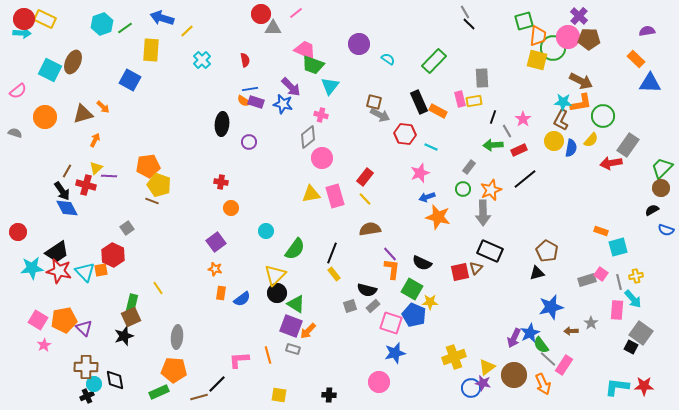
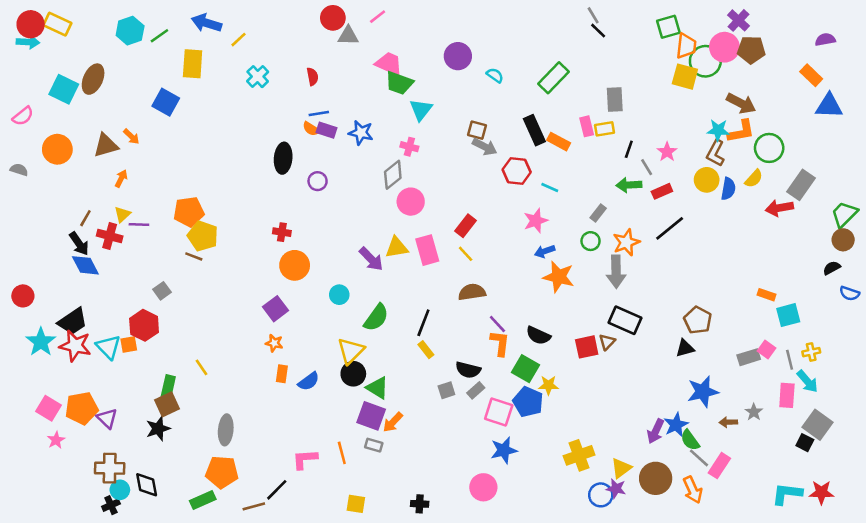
purple arrow: (291, 87) -> (371, 259), moved
orange circle: (231, 208) -> (295, 265), size x1.5
cyan star: (32, 268) -> (41, 342), turned -30

